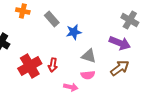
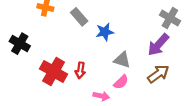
purple arrow: (120, 43) -> (158, 45), turned 110
red cross: (30, 66) -> (54, 72), turned -30
pink semicircle: (88, 75) -> (121, 82), turned -40

